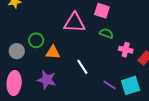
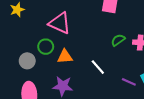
pink triangle: (74, 23) -> (60, 23), moved, turned 30
green semicircle: (106, 33) -> (118, 40), moved, turned -48

